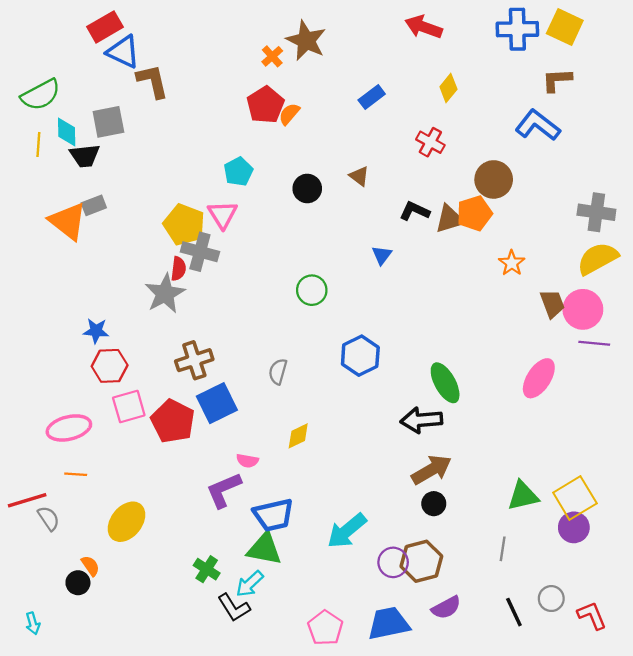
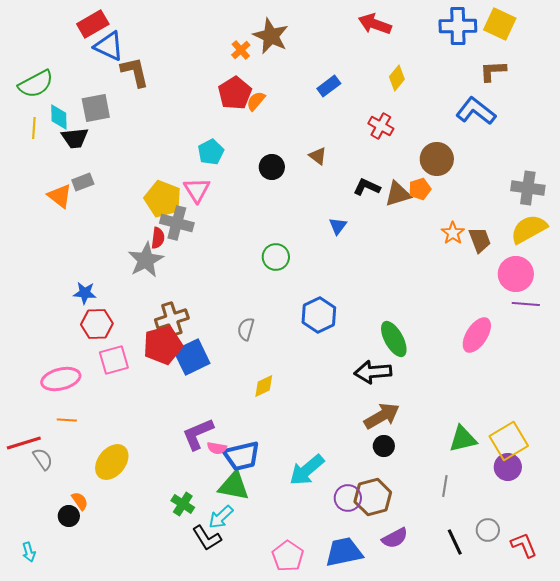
orange pentagon: (474, 213) -> (420, 189), size x0.7
orange triangle: (68, 221) -> (60, 196), size x0.7
brown trapezoid: (552, 304) -> (480, 240), moved
red pentagon: (173, 421) -> (163, 345), moved, turned 30
pink semicircle: (247, 461) -> (217, 448), moved

